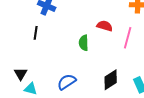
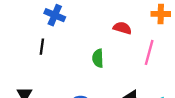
red semicircle: (105, 26) -> (122, 28), moved

